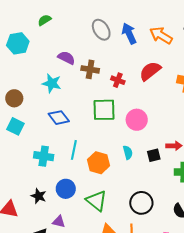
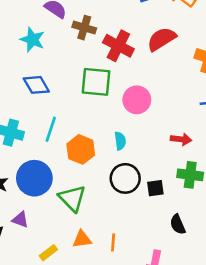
red cross: (118, 80) -> (118, 46), size x1.6
black square: (154, 155) -> (155, 188), moved
blue circle: (66, 189) -> (34, 178), size x1.4
black circle: (141, 203) -> (125, 178), moved

